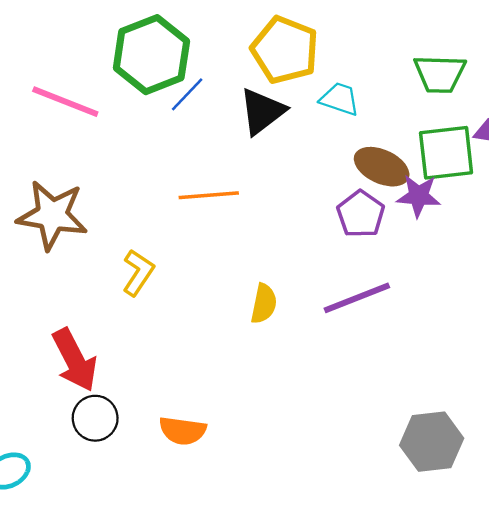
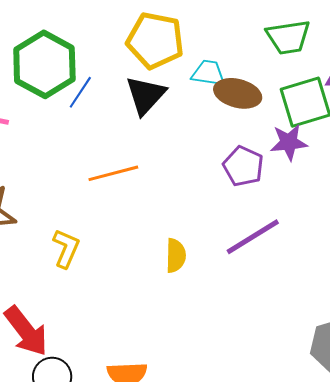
brown ellipse: (382, 167) -> (238, 93), moved

